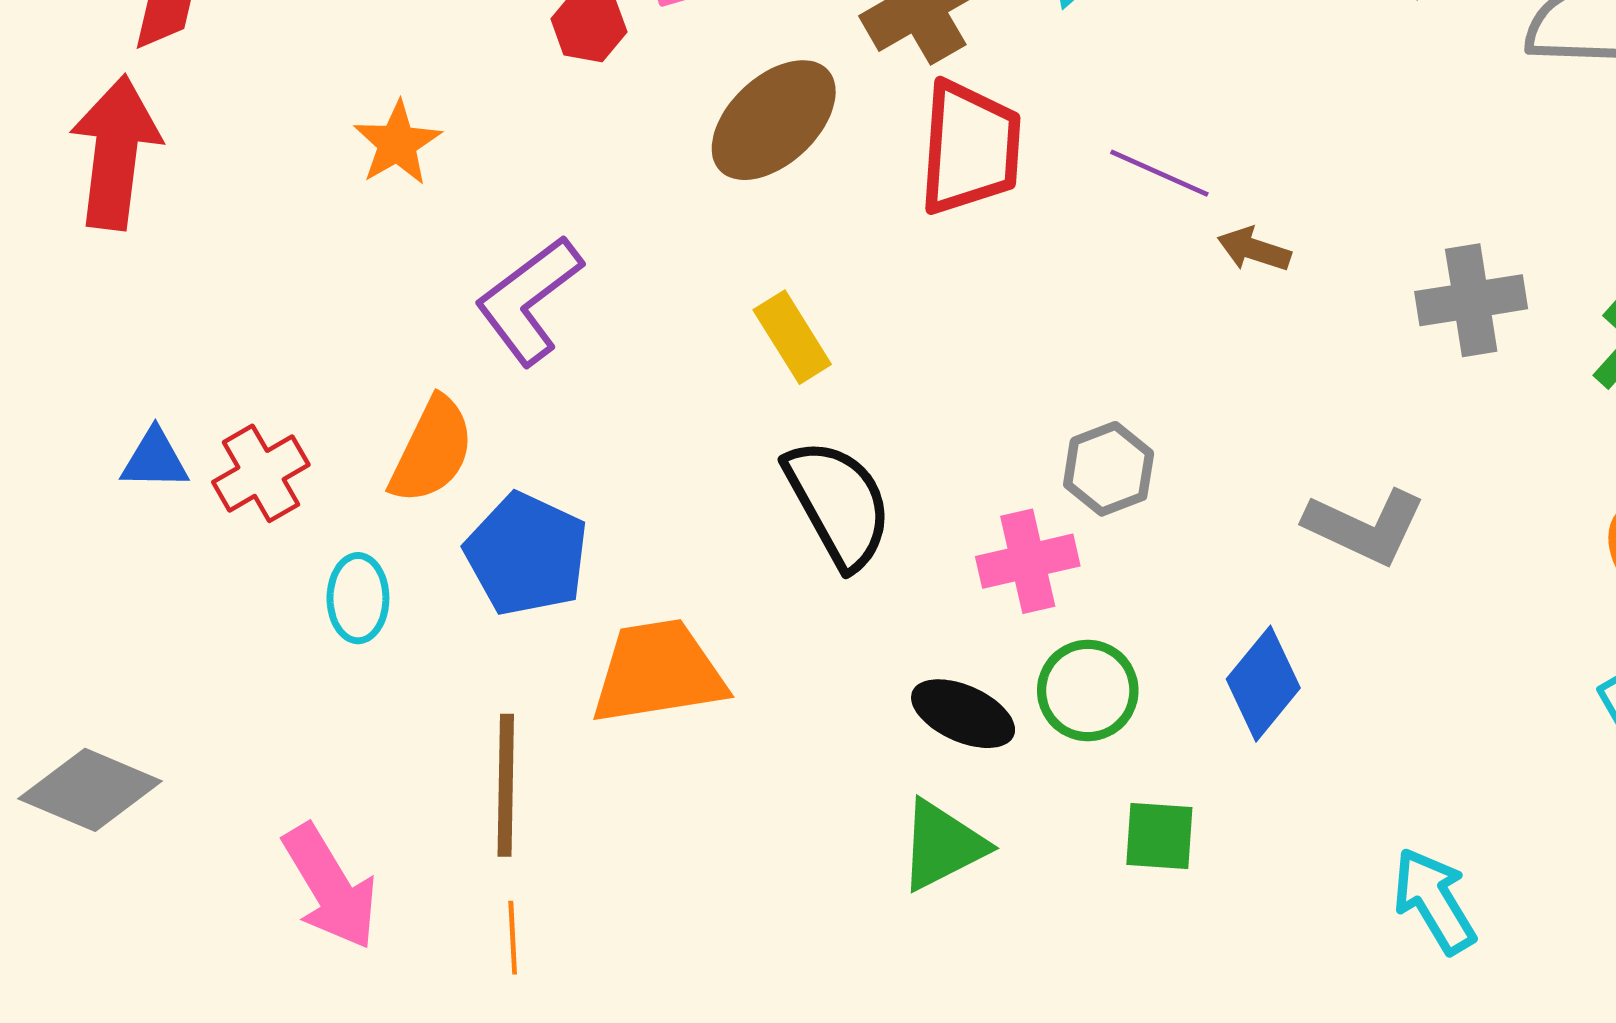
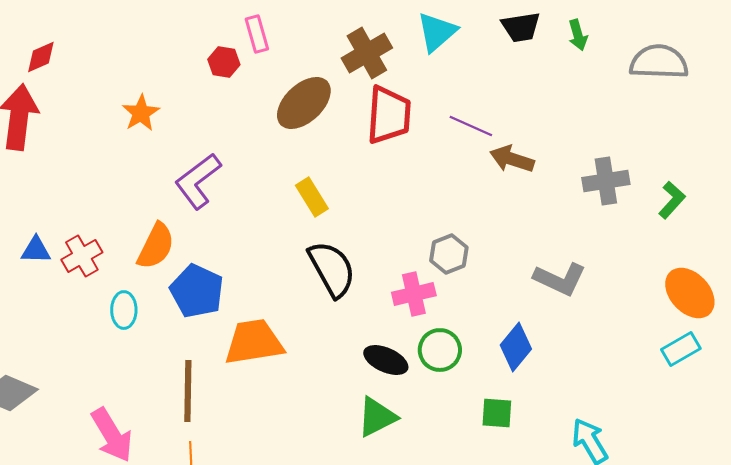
brown arrow: (1254, 249) -> (512, 159), size x1.4
green square: (1159, 836) -> (497, 413), moved

